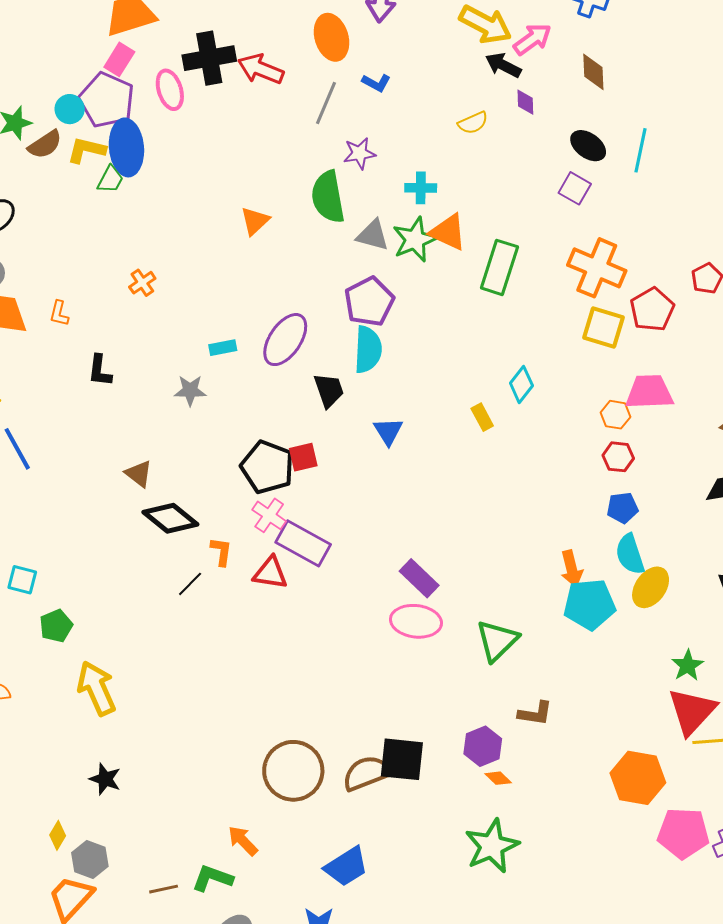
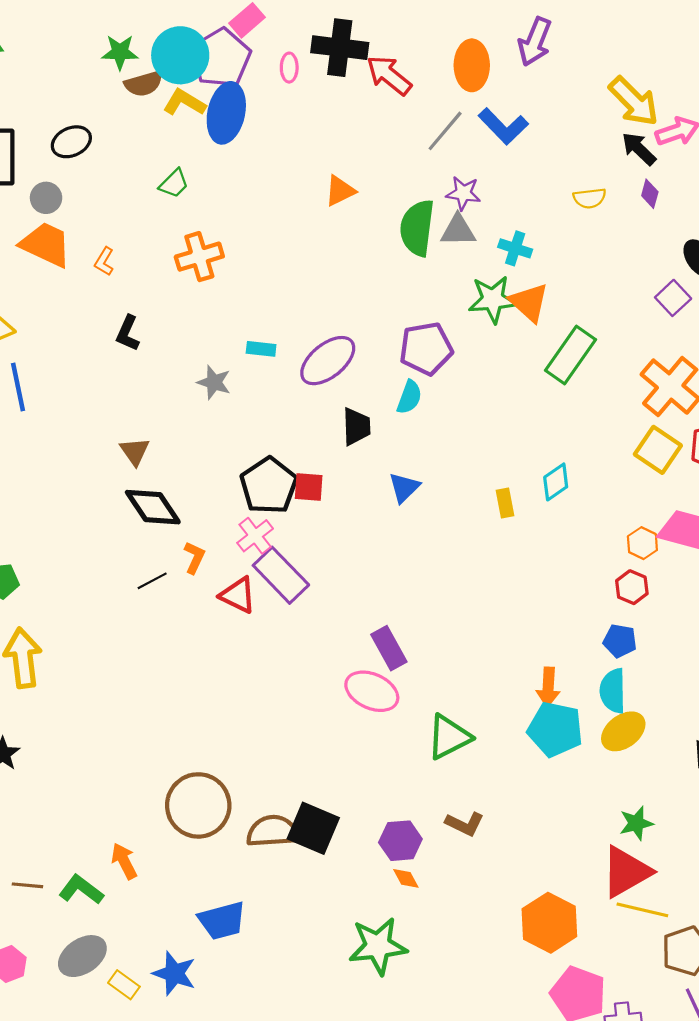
blue L-shape: (376, 83) -> (503, 126), size x1.6
pink ellipse: (170, 90) -> (289, 68), size x0.7
cyan circle: (70, 109) -> (180, 55), size x1.8
green trapezoid: (110, 179) -> (174, 184), moved
orange triangle: (255, 221) -> (340, 191), moved
gray triangle: (373, 235) -> (458, 230), moved, turned -33
orange cross: (142, 283) -> (199, 257), size x1.6
cyan semicircle: (368, 349) -> (409, 397), size x0.7

